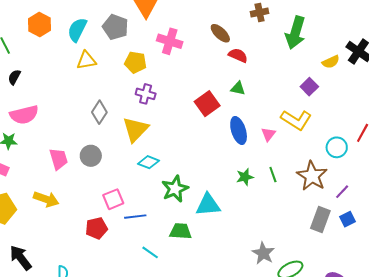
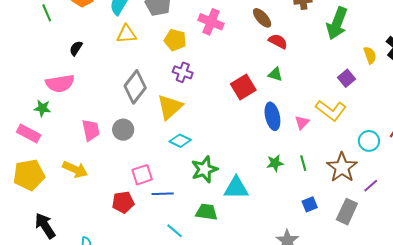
yellow semicircle: (331, 62) -> (370, 55), turned -90
black semicircle: (14, 77) -> (76, 48), moved
gray diamond: (99, 112) -> (135, 87), size x1.4
blue square: (347, 219) -> (310, 204), moved

